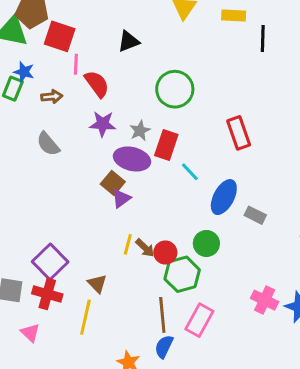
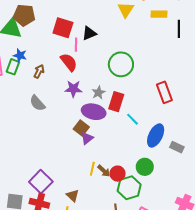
red square: (60, 36) -> (63, 28), moved
pink line: (76, 64) -> (76, 45), moved
brown arrow: (52, 97) -> (39, 71), turned -56

